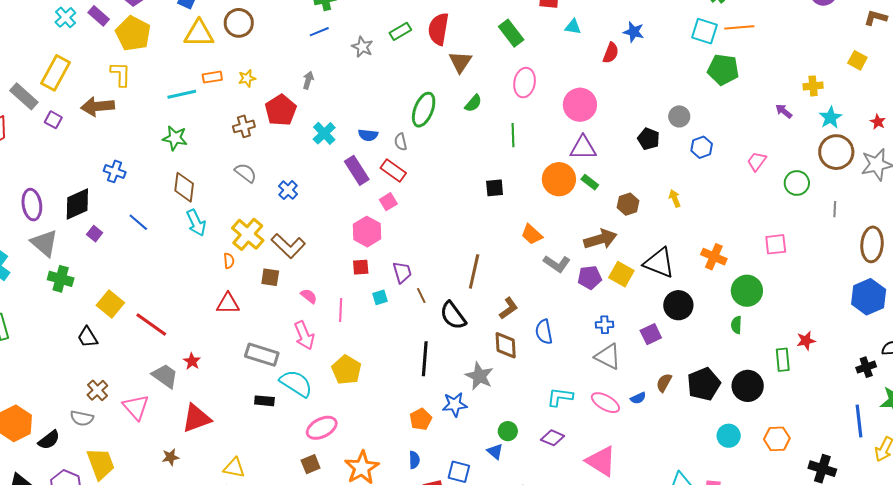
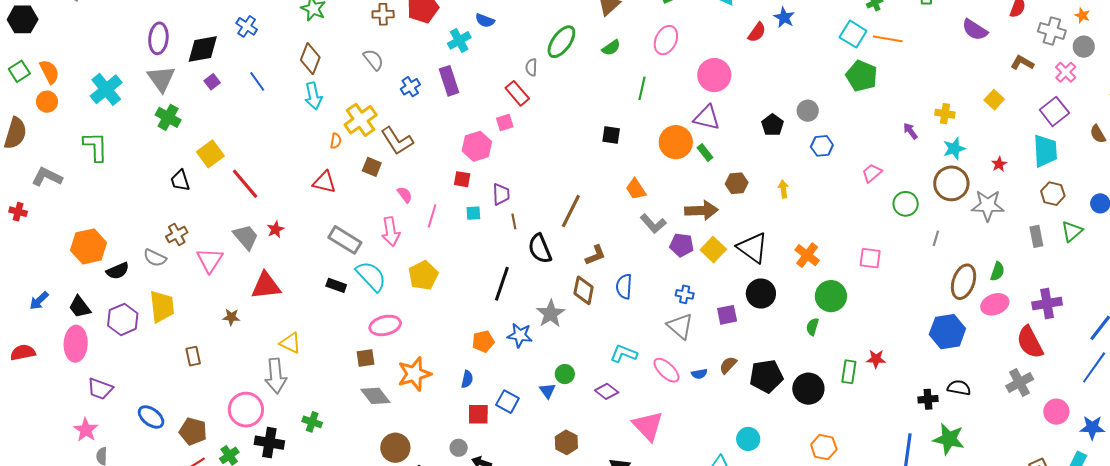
blue semicircle: (368, 135) -> (485, 20), moved
purple rectangle: (357, 170) -> (449, 81), moved
cyan circle: (729, 436) -> (748, 439), moved

